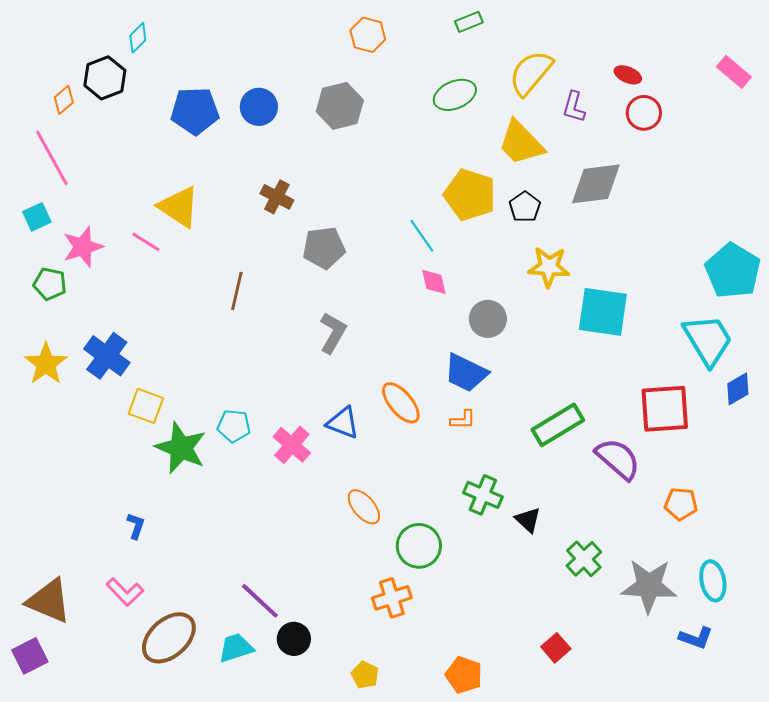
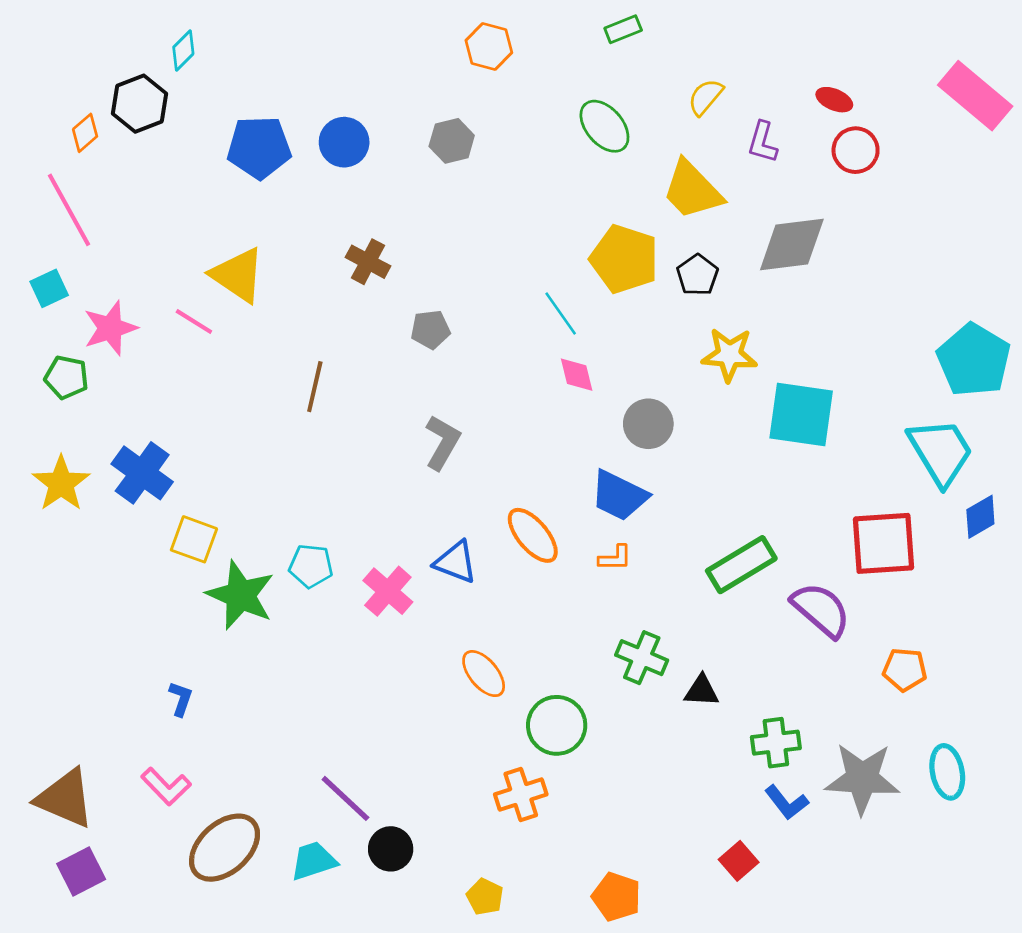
pink rectangle: (734, 72) -> (975, 96), size x1.6
yellow semicircle: (531, 73) -> (705, 97), size x0.6
green ellipse: (455, 95) -> (604, 126), turned 72
gray hexagon: (340, 106) -> (452, 141), size x0.7
gray pentagon: (324, 248) -> (430, 329), size x0.7
black triangle: (528, 520) -> (701, 691), turned -40
green cross: (584, 559) -> (776, 743), turned 36
blue L-shape: (696, 638) -> (786, 802), moved, turned 32
purple square: (30, 656) -> (81, 871), moved

